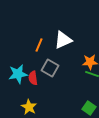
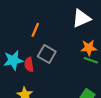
white triangle: (63, 40) -> (81, 18), moved

